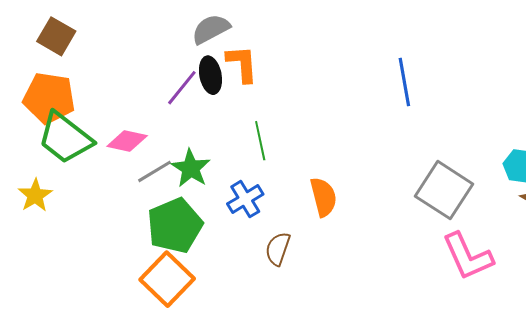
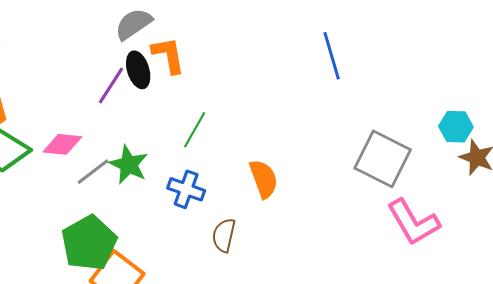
green line: (260, 141) -> (195, 130), turned 48
blue cross: (245, 199) -> (186, 189), turned -33
green pentagon: (175, 226) -> (89, 243), moved

